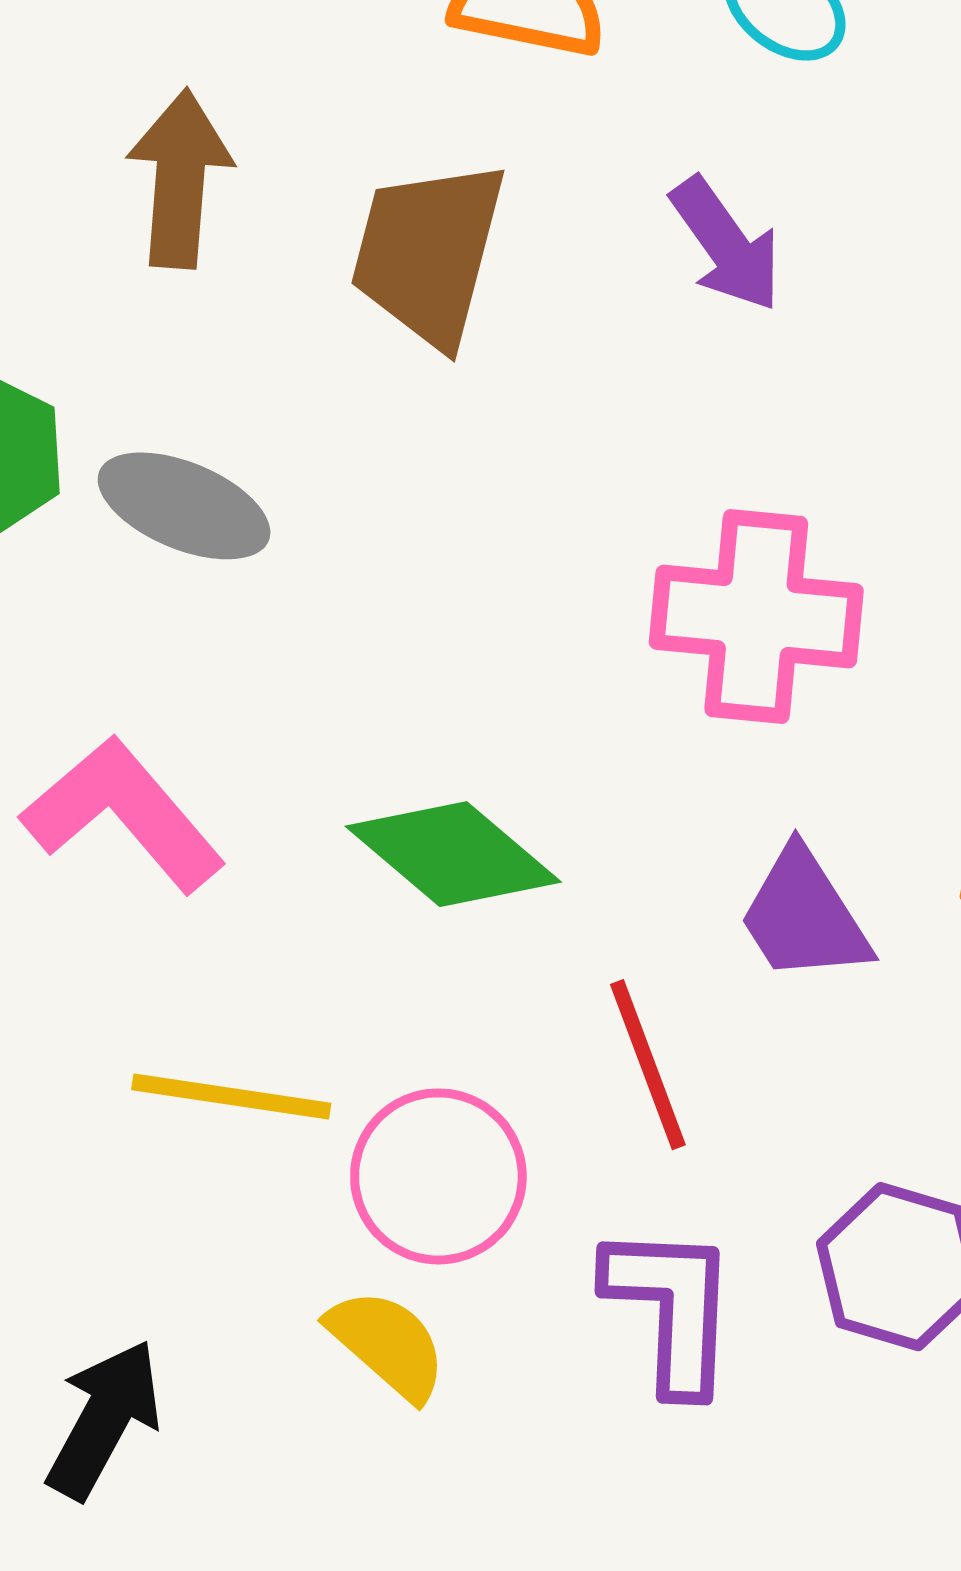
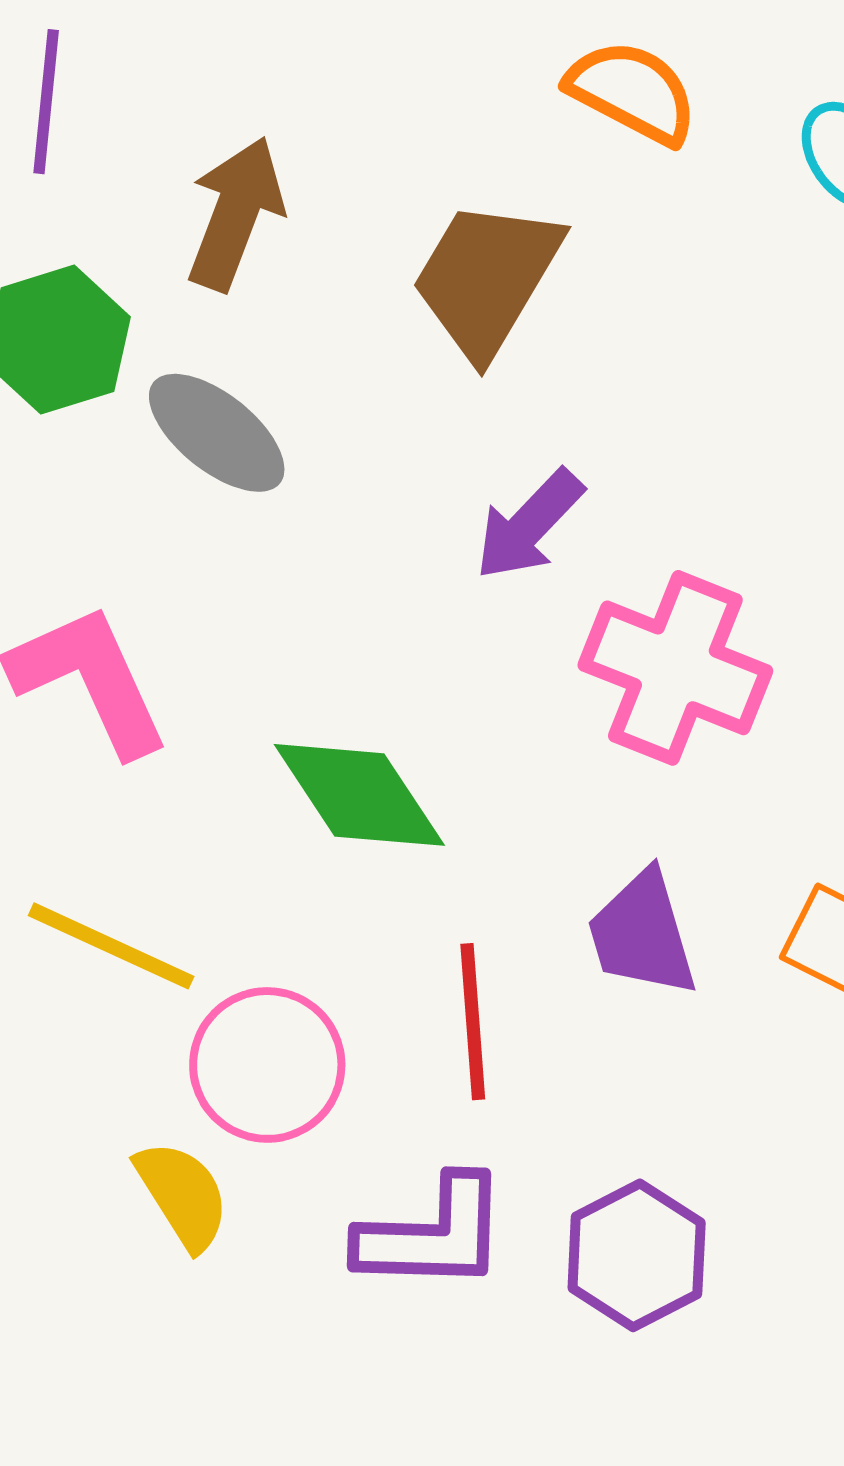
brown arrow: (180, 179) -> (235, 213), moved
purple arrow: (726, 244) -> (529, 525), moved, turned 63
purple L-shape: (671, 1308) -> (433, 1234), turned 73

